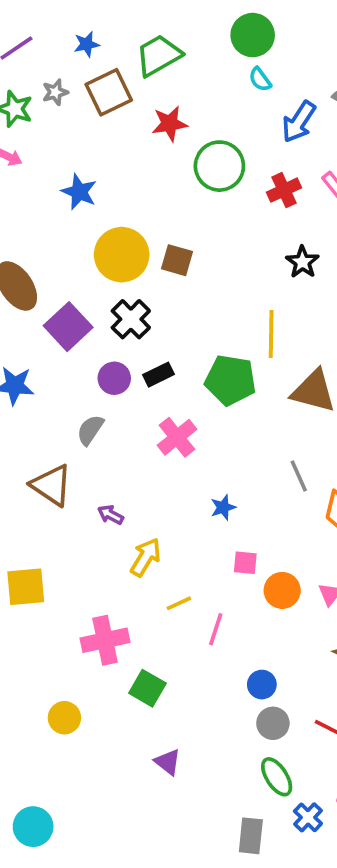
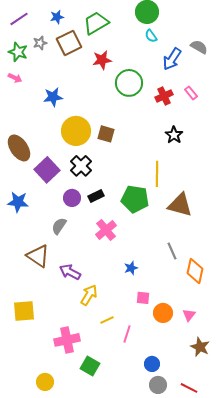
blue star: (79, 192) -> (53, 97), turned -30
purple arrow: (111, 515) -> (70, 272), size x1.5

